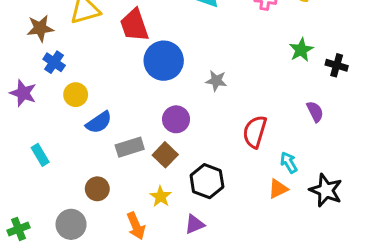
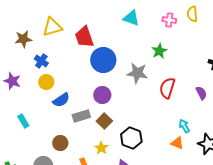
green star: (301, 50) -> (159, 51), moved
blue cross: (54, 62) -> (41, 61), moved
gray star: (216, 81) -> (137, 73), size x1.5
purple circle: (176, 119) -> (102, 95), moved
red semicircle: (255, 132) -> (167, 88), moved
orange triangle: (278, 189) -> (177, 143), turned 48

